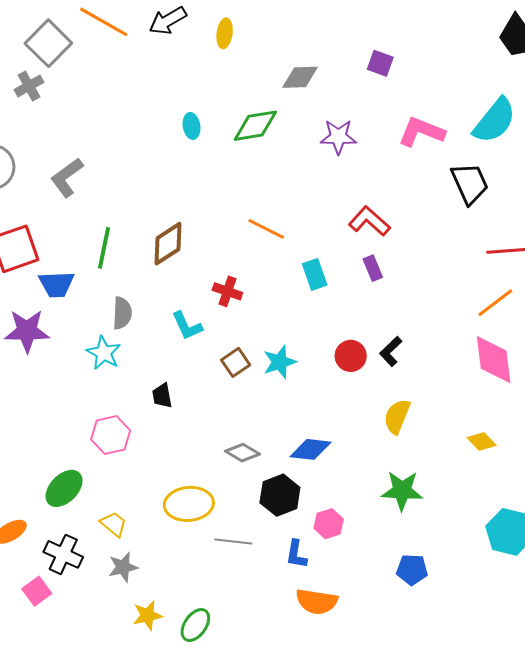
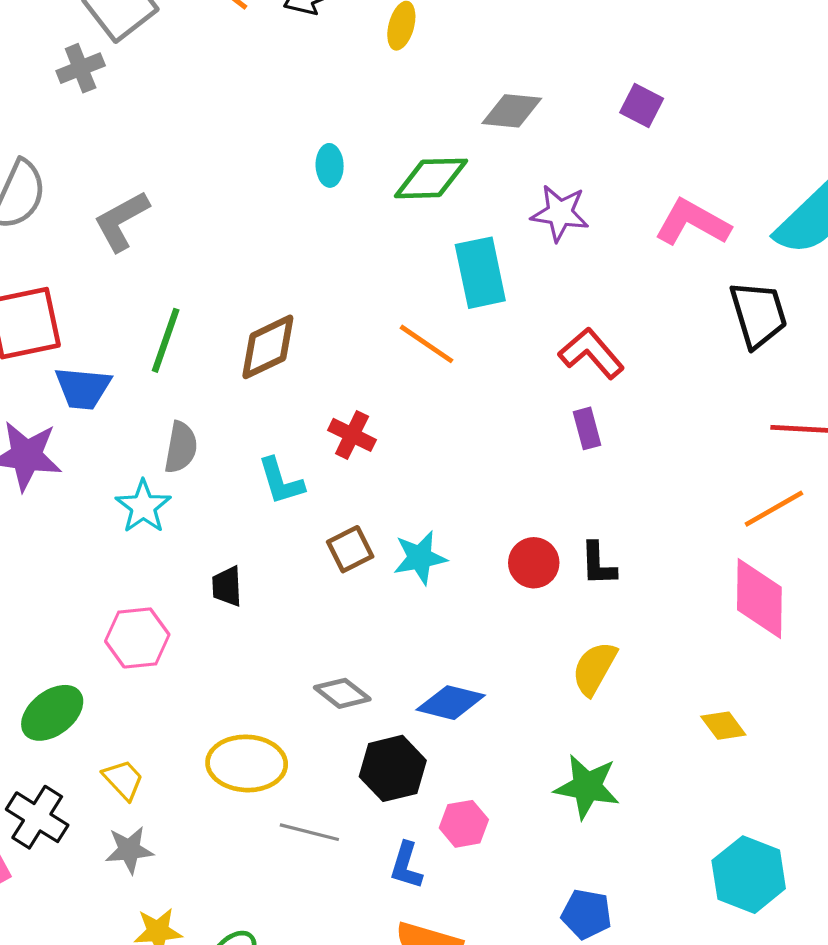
cyan rectangle: (315, 274) -> (480, 273), moved, size x1.4
black L-shape: (391, 351) -> (598, 564), turned -56

